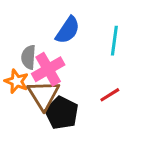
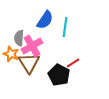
cyan line: (114, 41) -> (65, 27), moved
black pentagon: (62, 113) -> (59, 75), moved

